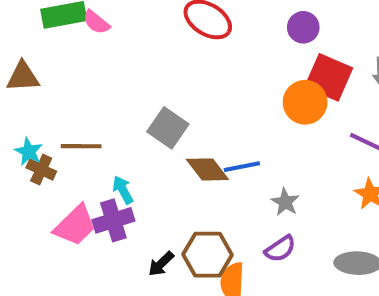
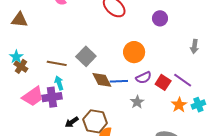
red square: (329, 77) -> (163, 82), moved, size x0.7
orange circle: (305, 102) -> (134, 52), moved
brown line: (81, 146) -> (57, 63), moved
purple semicircle: (280, 249) -> (144, 78), moved

